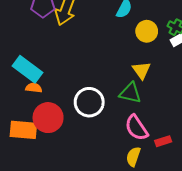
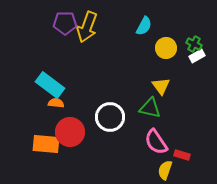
red rectangle: (163, 141) -> (182, 155), turned 35
yellow semicircle: (133, 157) -> (165, 170), moved

